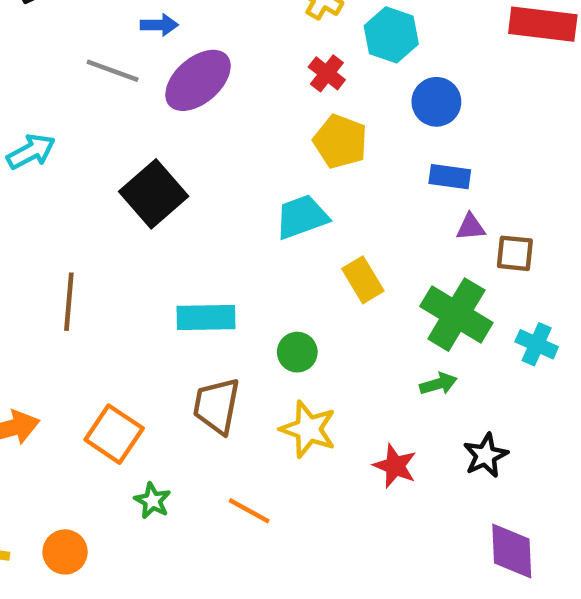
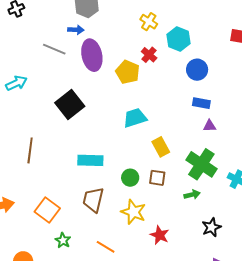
purple ellipse: (198, 80) -> (92, 55), turned -64
yellow pentagon: (340, 141) -> (128, 72), moved
brown square: (515, 253) -> (157, 178), moved
red star: (395, 466) -> (160, 235), moved

